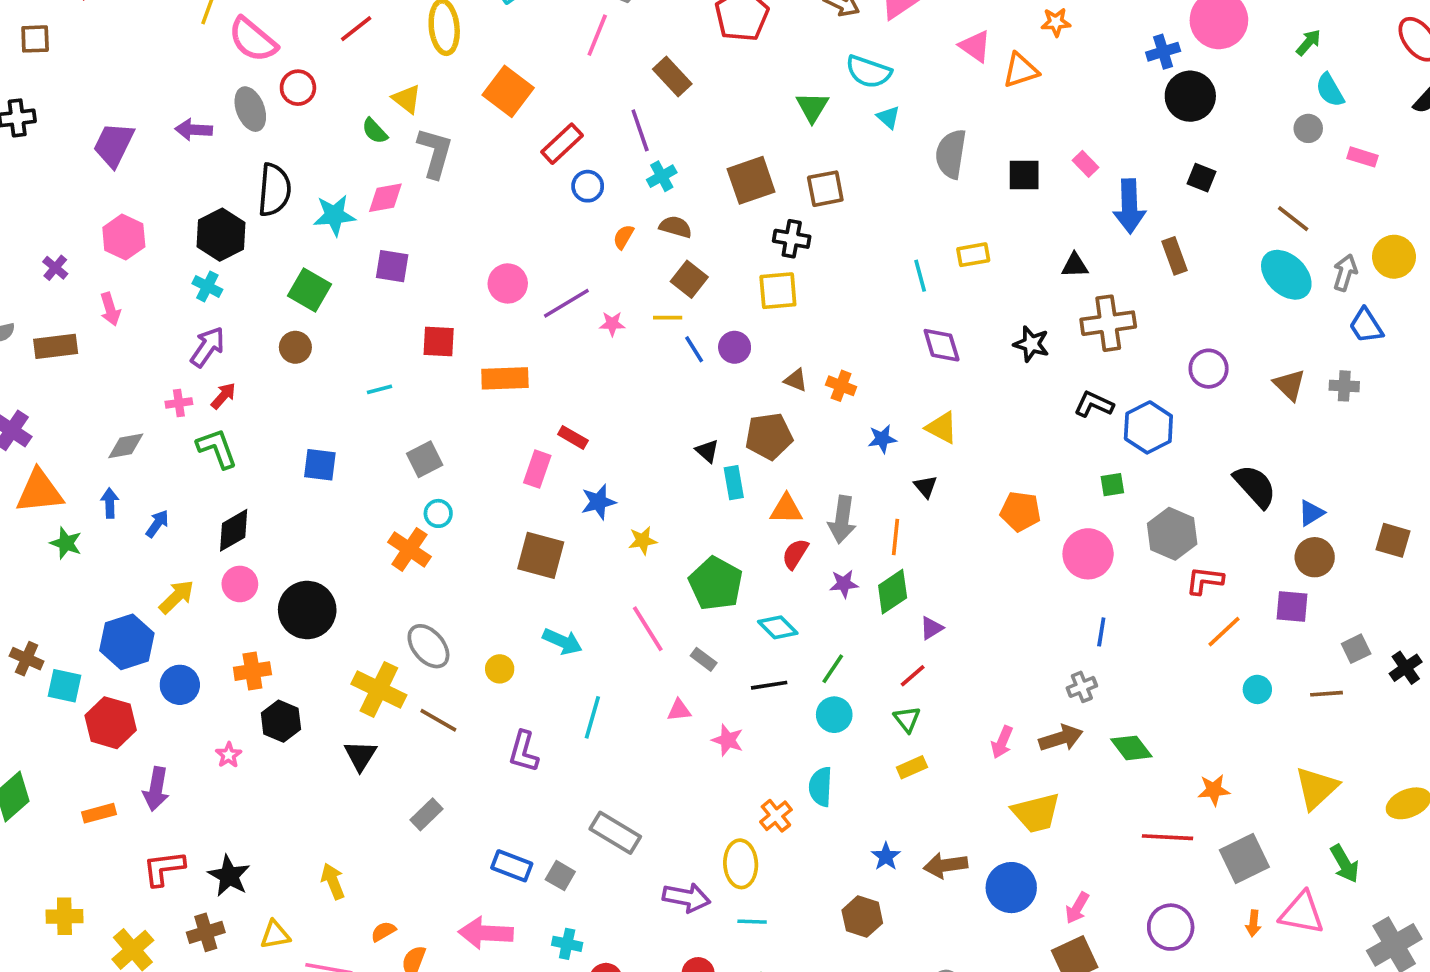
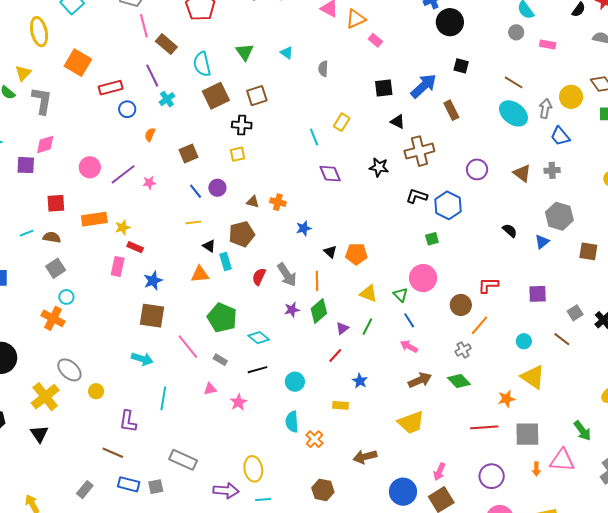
pink line: (597, 35) -> (144, 26), moved, turned -30
cyan semicircle: (869, 72) -> (202, 64), moved, turned 65
yellow triangle: (407, 99) -> (23, 73), turned 42
red rectangle: (562, 144) -> (111, 88), turned 35
gray semicircle: (951, 154) -> (323, 69), size x0.6
pink rectangle: (1086, 164) -> (375, 40), moved
black square: (1024, 175) -> (384, 88), moved
pink diamond: (385, 198) -> (45, 145), moved
blue arrow: (1129, 206) -> (424, 86), turned -124
brown semicircle: (676, 227) -> (52, 237), moved
yellow rectangle: (973, 255) -> (342, 122), turned -42
black triangle: (1075, 265) -> (398, 122), turned 35
brown square: (689, 279) -> (188, 154), turned 36
yellow square: (778, 291) -> (238, 154), size x0.7
yellow line: (668, 318) -> (193, 222), moved
yellow triangle: (942, 428) -> (368, 294), moved
black semicircle: (1255, 486) -> (510, 231), size x0.6
orange triangle: (786, 509) -> (200, 274), moved
orange pentagon: (1020, 511) -> (356, 254), moved
gray arrow: (842, 520) -> (287, 275), turned -35
gray hexagon: (1172, 534) -> (559, 216), moved
yellow star: (643, 541) -> (123, 227), moved
red semicircle: (795, 554) -> (259, 277), moved
brown square: (541, 555) -> (152, 316), moved
brown circle: (1315, 557) -> (461, 305), moved
blue line: (1101, 632) -> (409, 320), moved, turned -35
orange line: (1224, 632) -> (479, 325), moved
yellow circle: (500, 669) -> (96, 391), moved
green line: (833, 669) -> (367, 327), moved
gray cross: (1082, 687) -> (463, 350), moved
yellow cross: (379, 689) -> (45, 397), turned 32
brown line: (1327, 694) -> (562, 339), turned 48
green triangle: (907, 719) -> (400, 295), moved
brown line: (438, 720) -> (113, 453), moved
pink star: (728, 740) -> (238, 402), turned 30
pink arrow: (1002, 742) -> (409, 346), moved, turned 102
yellow rectangle: (912, 767) -> (341, 405), turned 35
yellow triangle: (1316, 788) -> (533, 377), moved, turned -36
gray rectangle: (427, 814) -> (85, 490), moved
orange cross: (776, 816) -> (314, 439), moved
blue star: (886, 856) -> (360, 381), moved
gray square: (1244, 859) -> (527, 434), turned 32
gray square: (560, 876) -> (156, 487), turned -35
blue circle: (1011, 888) -> (403, 492), moved

